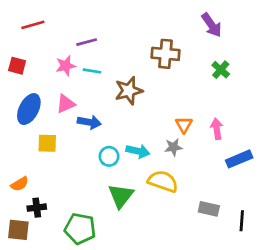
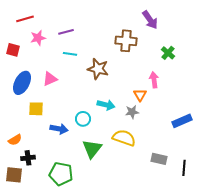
purple arrow: (211, 25) -> (150, 20), moved
pink star: (66, 66) -> (38, 38), moved
brown star: (129, 91) -> (98, 69), turned 30
blue arrow: (89, 122) -> (59, 129), moved
pink arrow: (217, 129) -> (154, 80), moved
cyan arrow: (138, 151) -> (106, 105), moved

